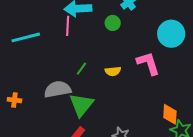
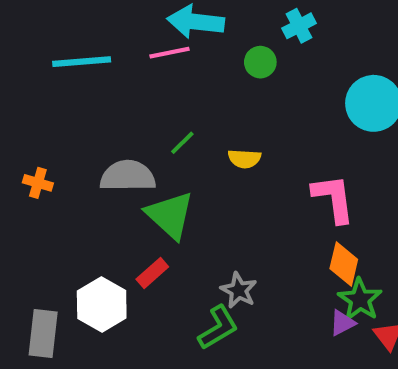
pink line: (68, 26) -> (169, 53), turned 66
pink L-shape: (148, 63) -> (333, 198), moved
green triangle: (81, 105) -> (170, 215), turned -36

